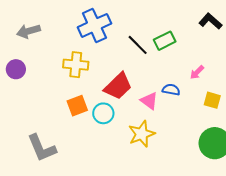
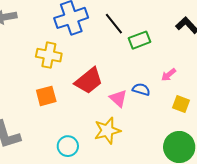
black line: (138, 45) -> (114, 24), moved
cyan circle: (103, 113) -> (68, 146), moved

